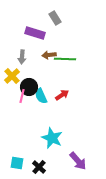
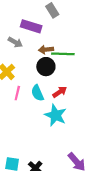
gray arrow: (22, 57) -> (15, 42), moved, turned -64
black circle: (29, 87) -> (46, 67), moved
cyan star: (52, 138) -> (55, 115), moved

